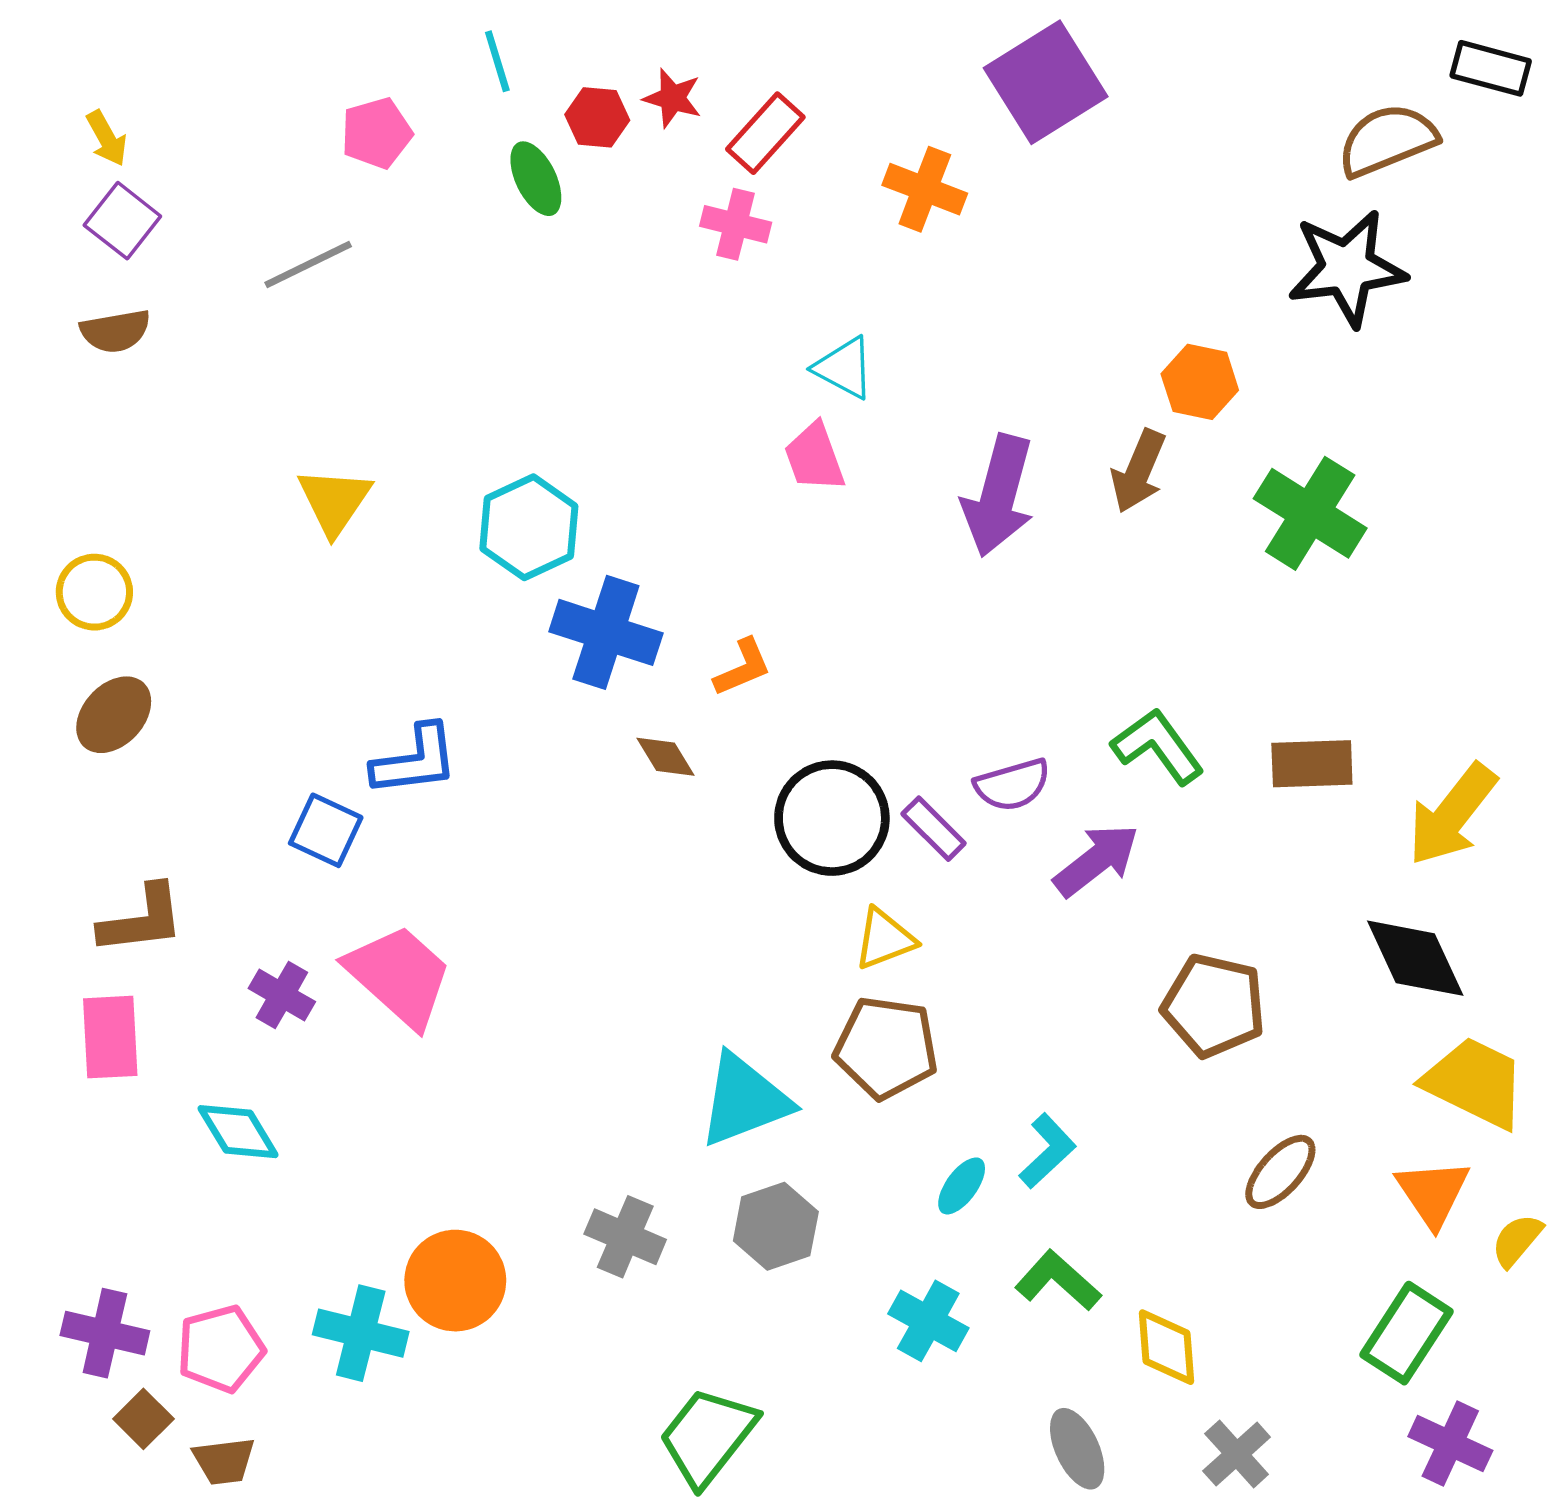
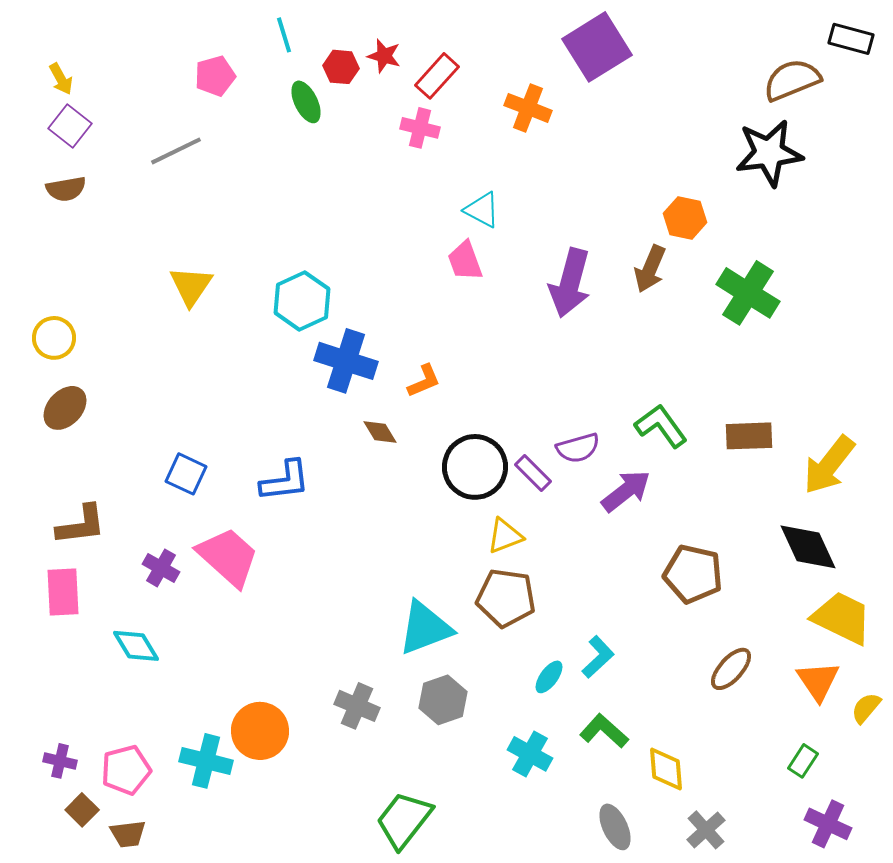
blue L-shape: (415, 760) -> (285, 481), moved
purple cross: (105, 1333) -> (60, 761), size x0.7
green rectangle: (1407, 1333) -> (803, 761), size x0.6

